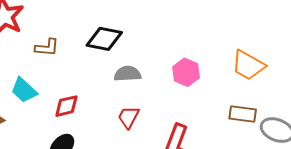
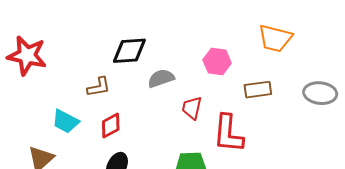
brown L-shape: (47, 47) -> (99, 87), moved
brown rectangle: (243, 114) -> (258, 90), moved
red trapezoid: (129, 117) -> (192, 108), moved

